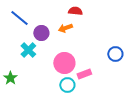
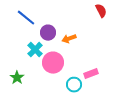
red semicircle: (75, 11) -> (101, 11), moved, turned 56
orange arrow: (65, 28) -> (69, 39), moved
pink circle: (64, 63) -> (53, 63), moved

